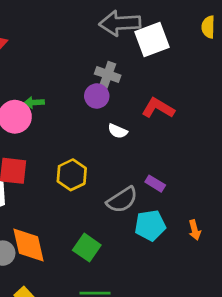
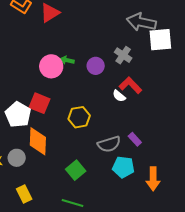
purple circle: (97, 96) -> (96, 66), moved
red L-shape: (158, 108) -> (130, 85), moved
orange arrow: (195, 230) -> (153, 179), size x1.6
orange diamond: (28, 245) -> (38, 141), moved

